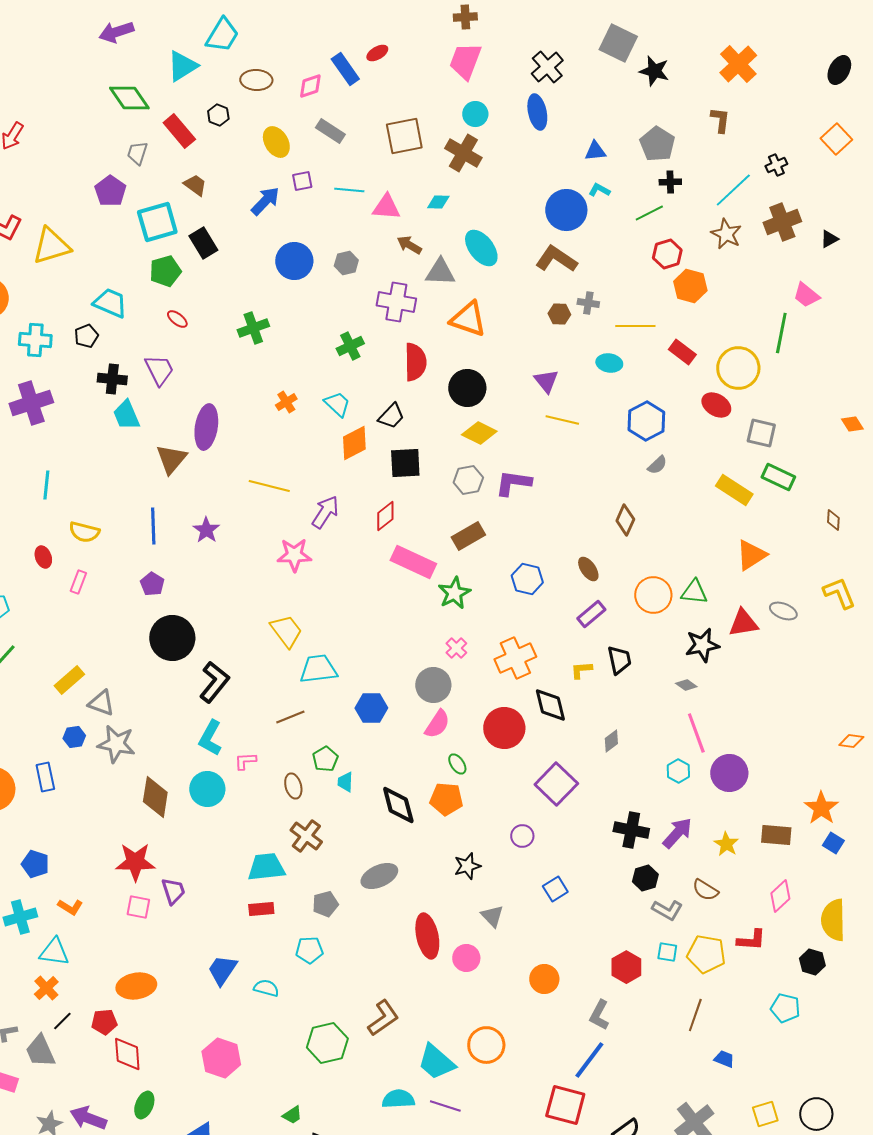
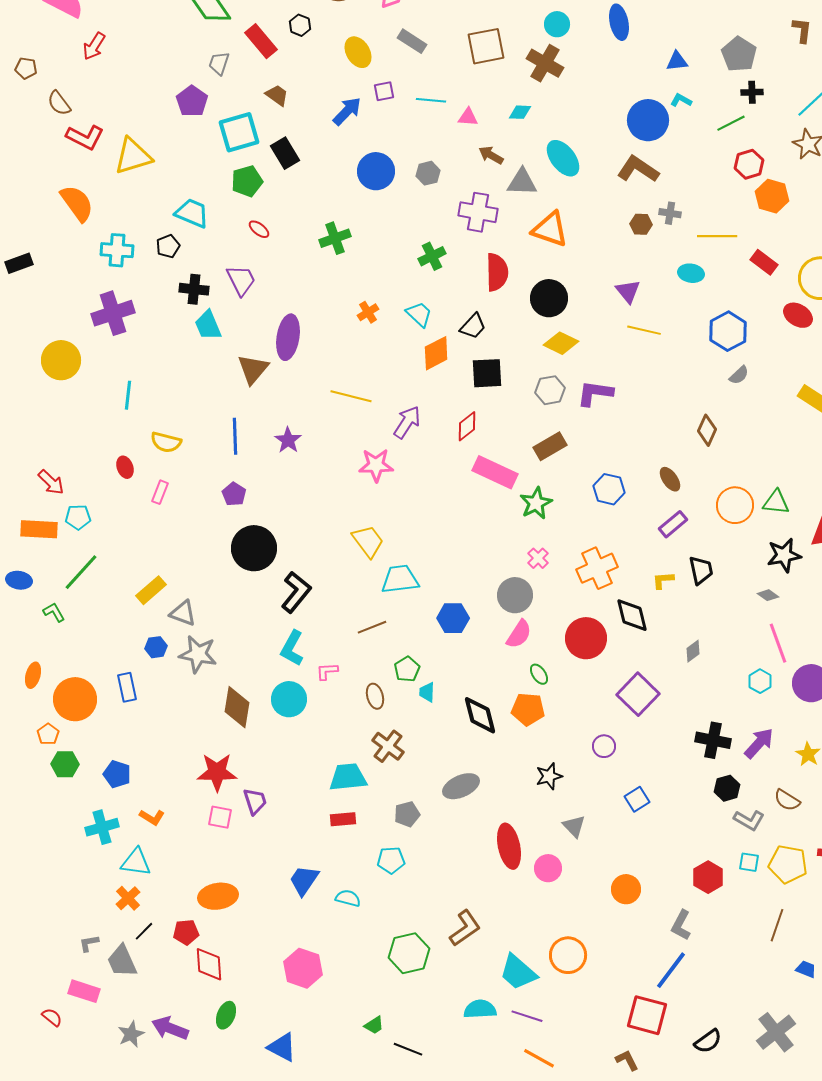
pink triangle: (386, 207) -> (468, 117), size x0.7

